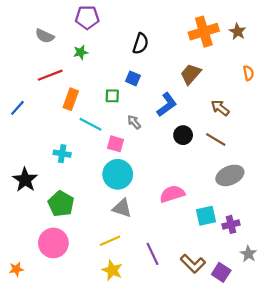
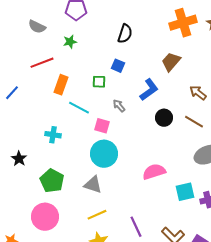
black star: (25, 180) -> (19, 159), size x0.7
gray triangle: (122, 208) -> (93, 185), moved

